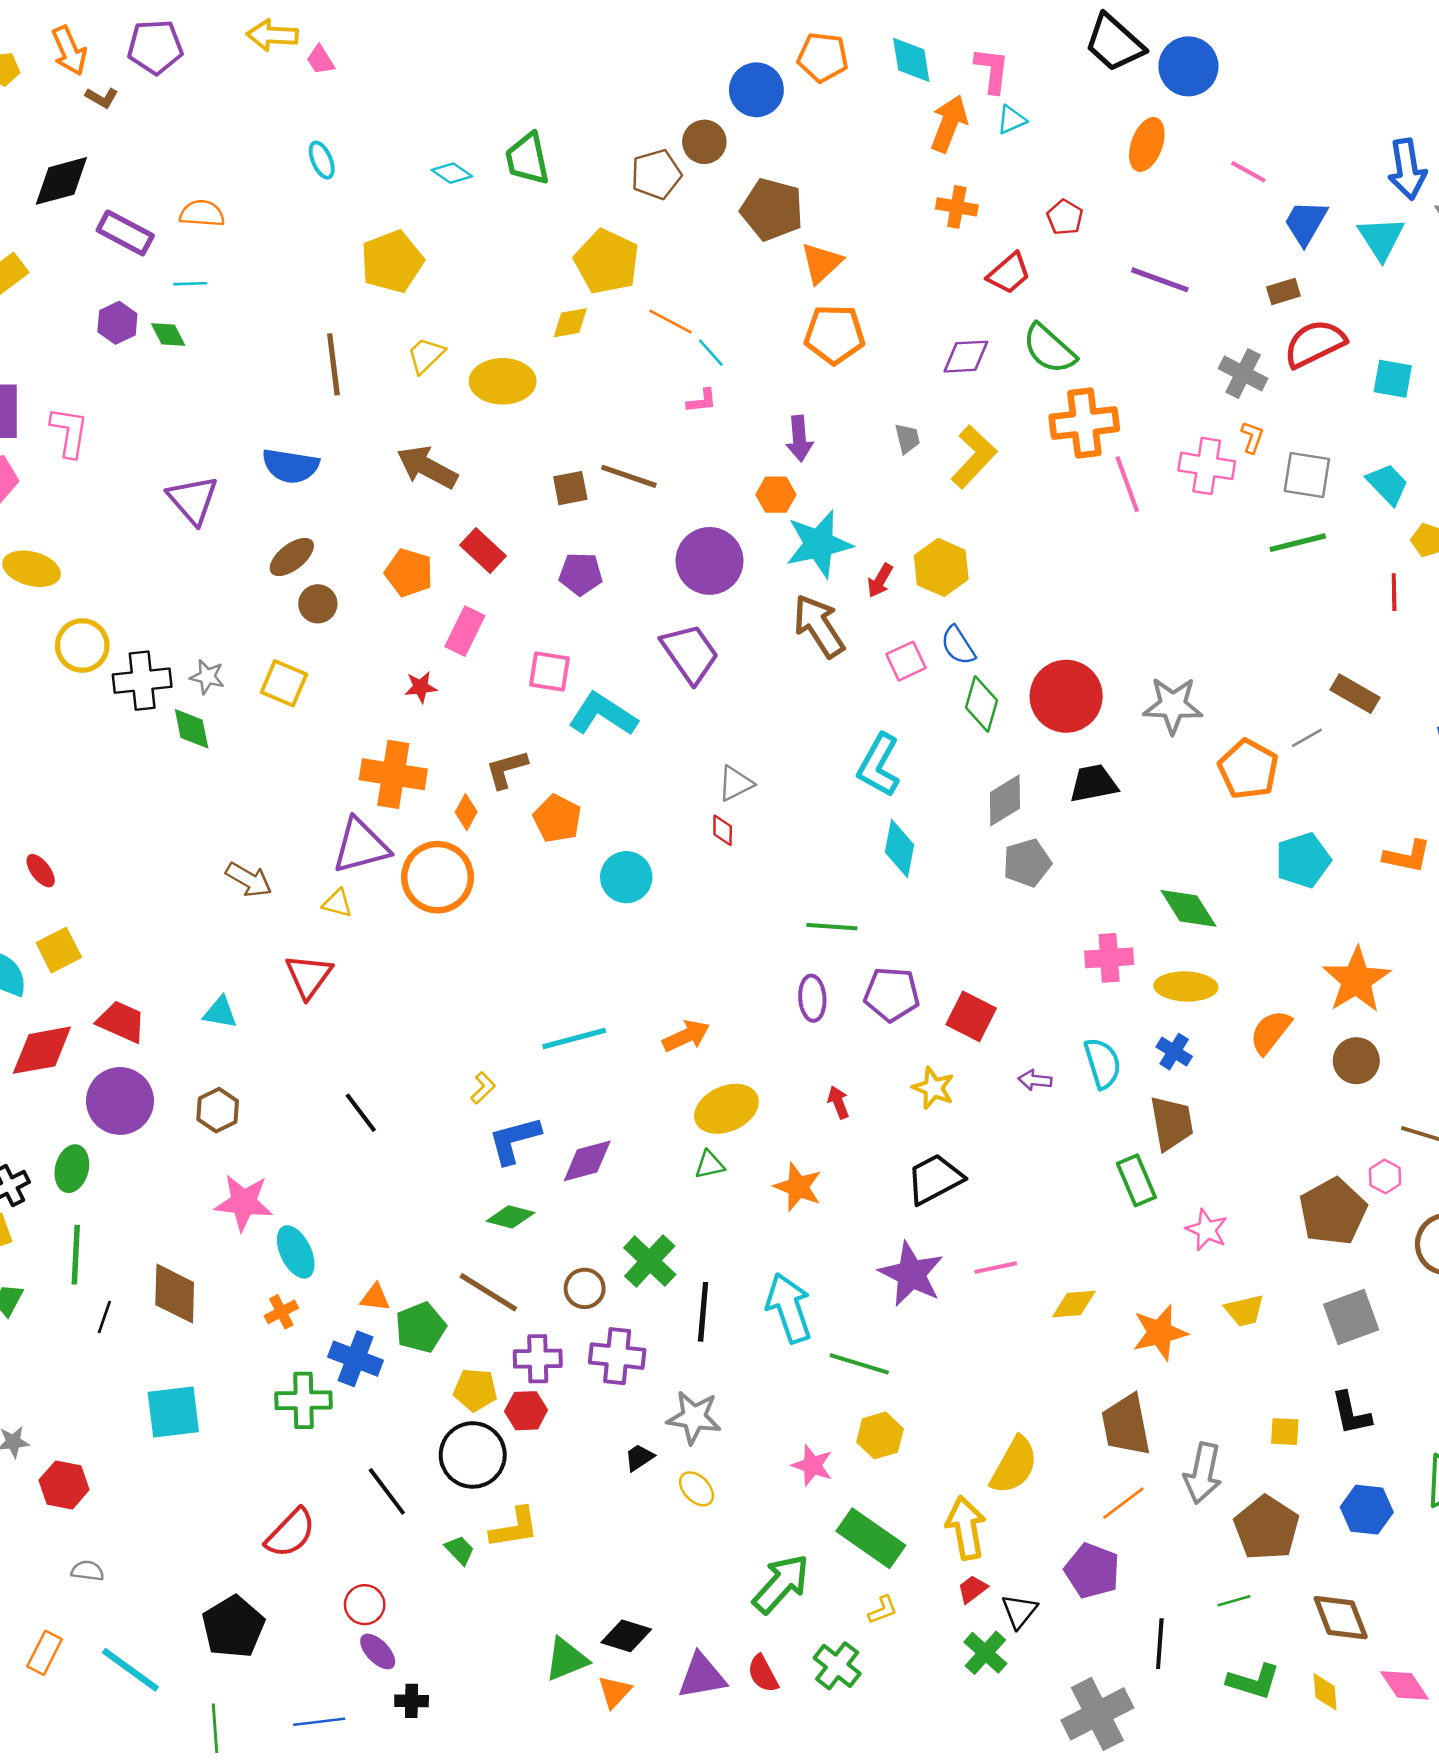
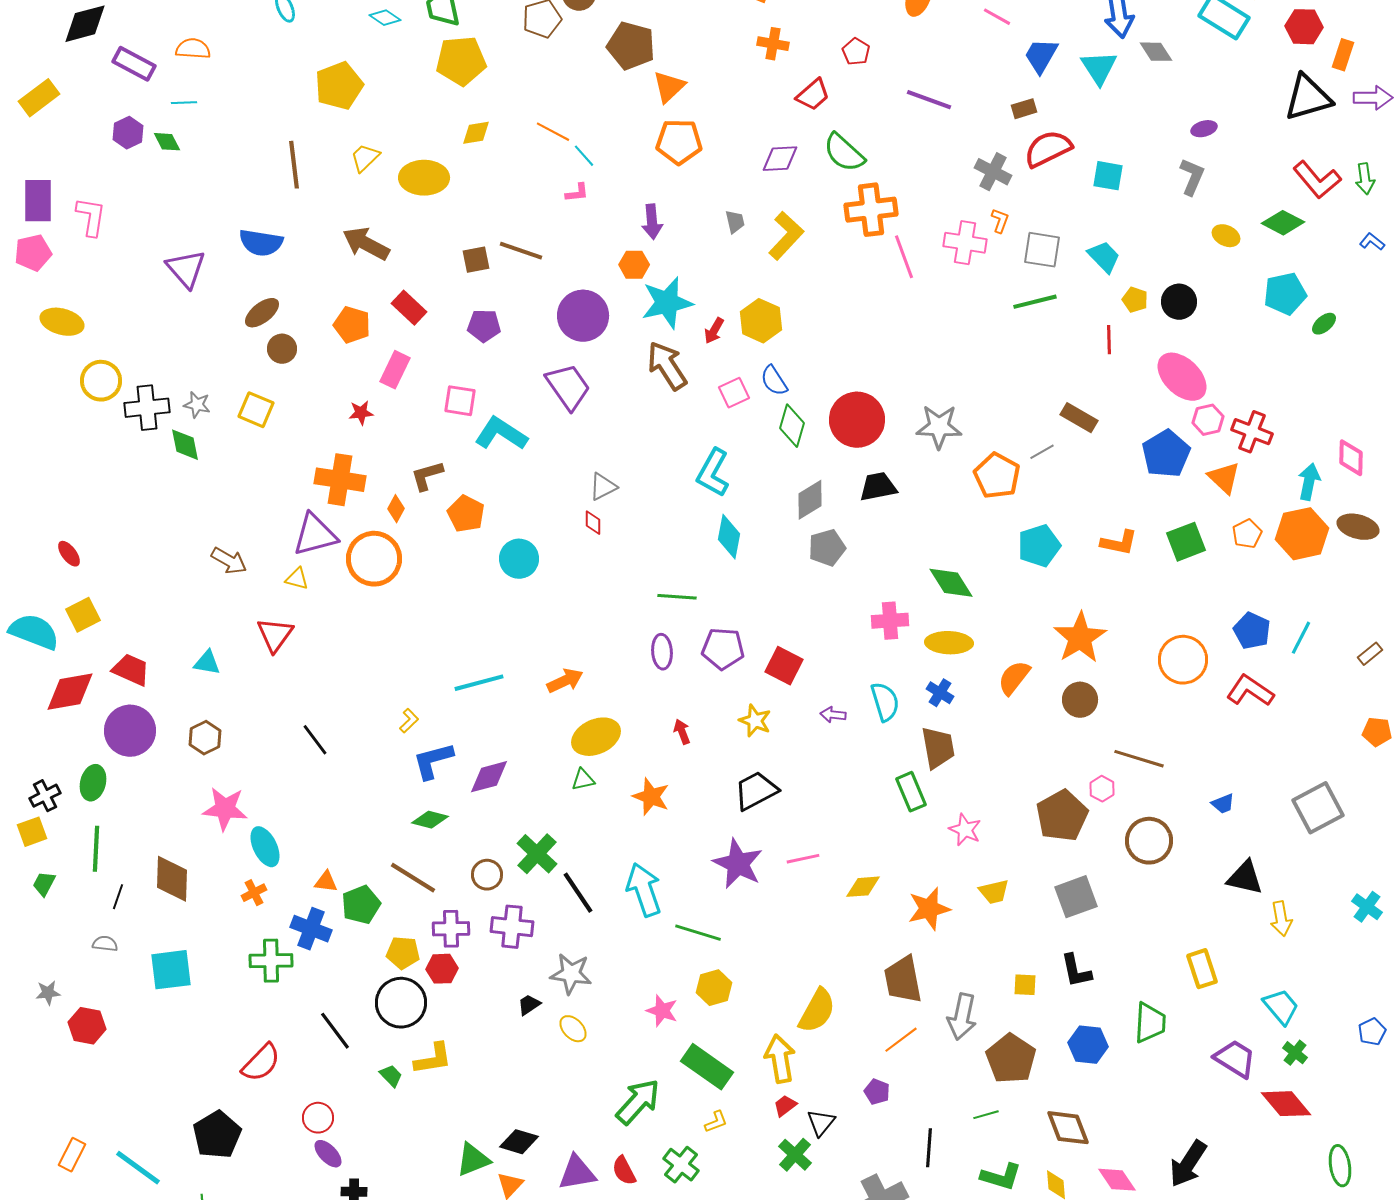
yellow pentagon: (607, 262) -> (461, 61), moved, turned -30
black line: (703, 1312) -> (578, 893), turned -39
gray semicircle: (87, 1571) -> (105, 944), moved
purple pentagon: (1092, 1571) -> (877, 1092), size x0.6

